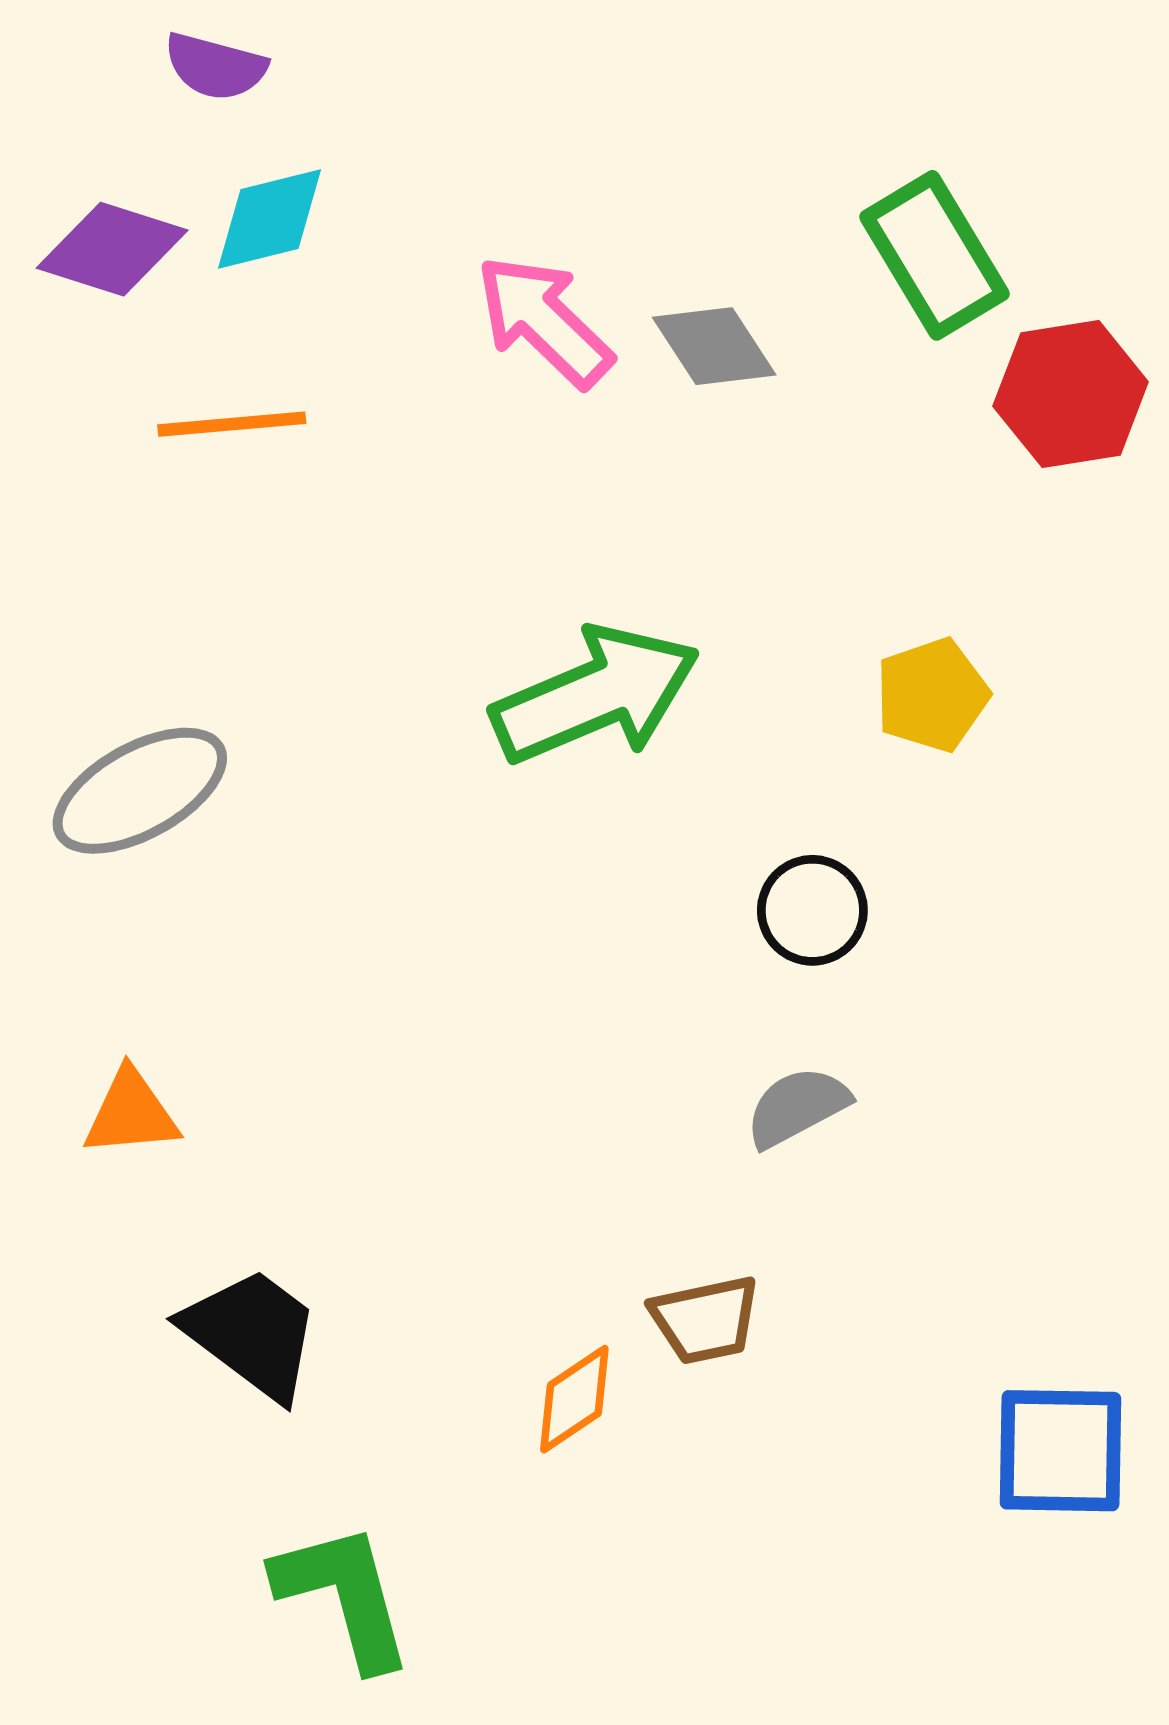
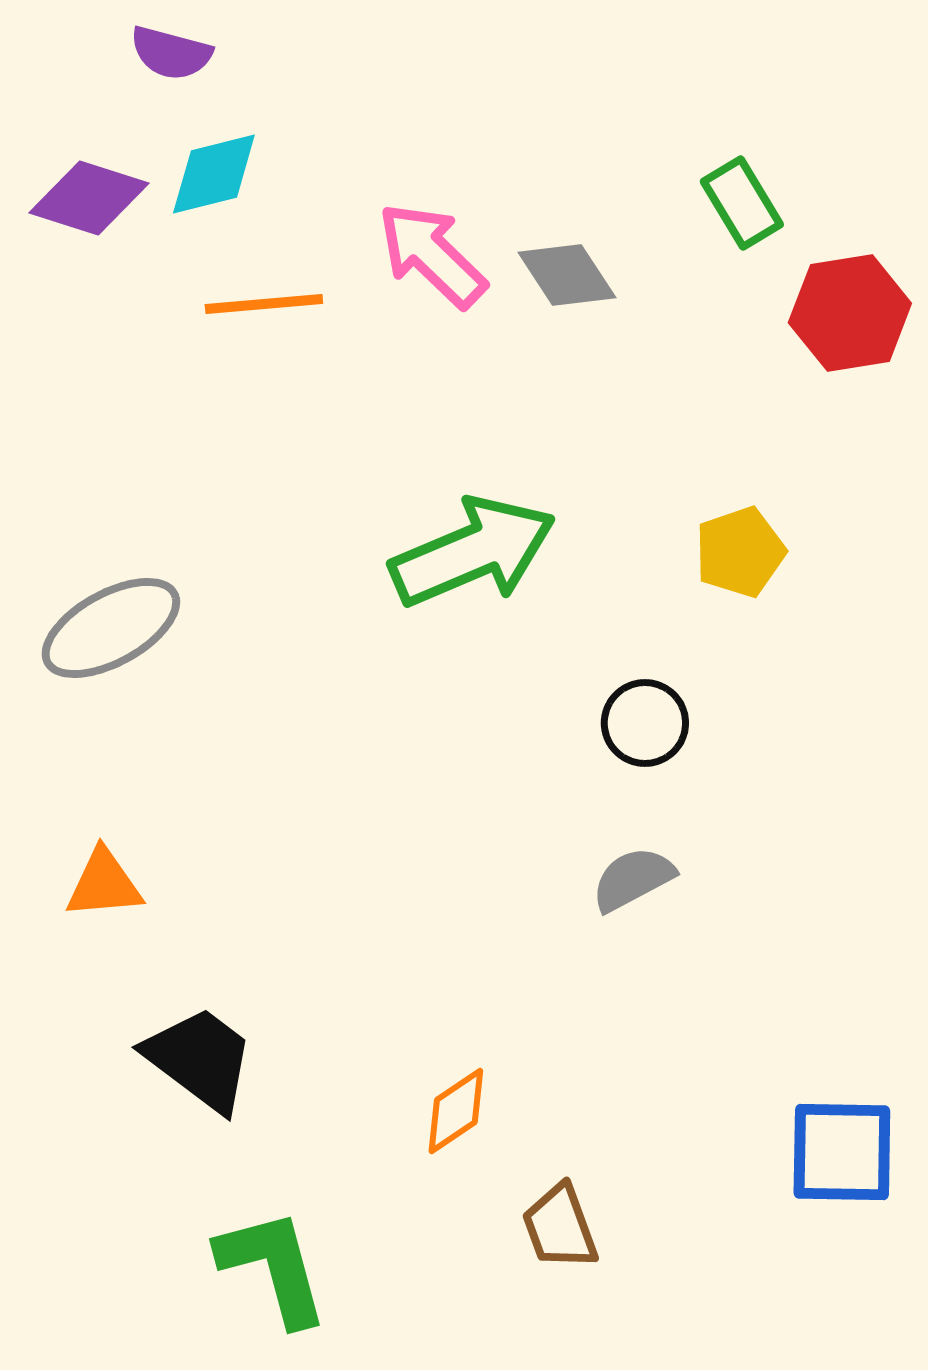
green rectangle: (935, 255) -> (742, 203), size x0.7
orange line: (232, 424) -> (264, 304), moved
brown trapezoid: (705, 1320) -> (560, 1227), moved, turned 82

